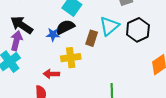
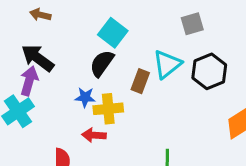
black semicircle: (65, 27) -> (102, 63), turned -30
blue star: (53, 35) -> (85, 97), moved
red arrow: (51, 74) -> (94, 135), moved

